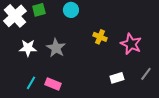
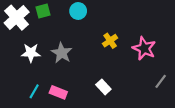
yellow cross: (100, 37) -> (110, 41), turned 32
white rectangle: (117, 78) -> (103, 87), moved, turned 64

